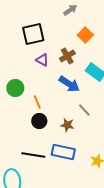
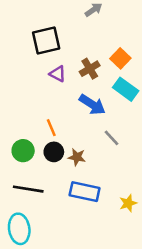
orange square: (85, 35) -> (120, 58), moved
green circle: (15, 88) -> (23, 151), moved
brown star: (67, 125) -> (77, 157), moved
black line: (33, 155) -> (28, 189), moved

